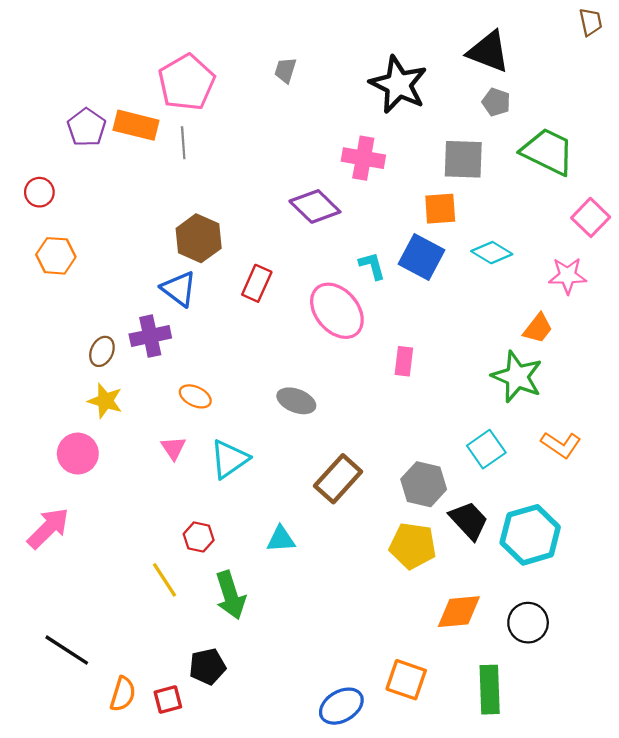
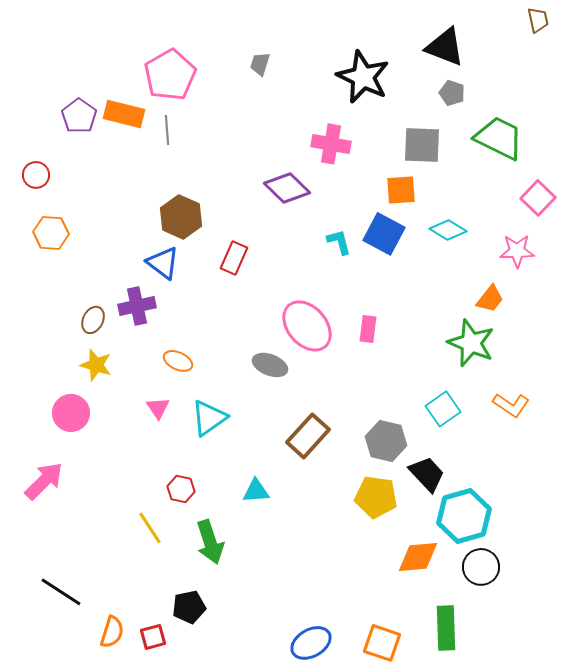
pink ellipse: (337, 311) -> (307, 326), moved
cyan hexagon: (530, 535) -> (464, 516), moved
orange square: (406, 680) -> (382, 643), moved

